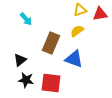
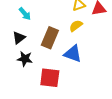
black triangle: (20, 60) -> (19, 38), moved
black star: (26, 80) -> (25, 59), moved

